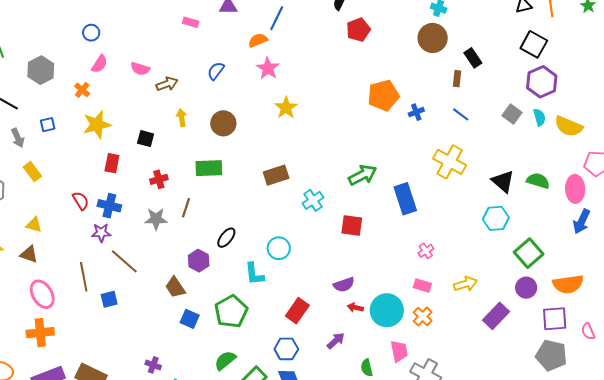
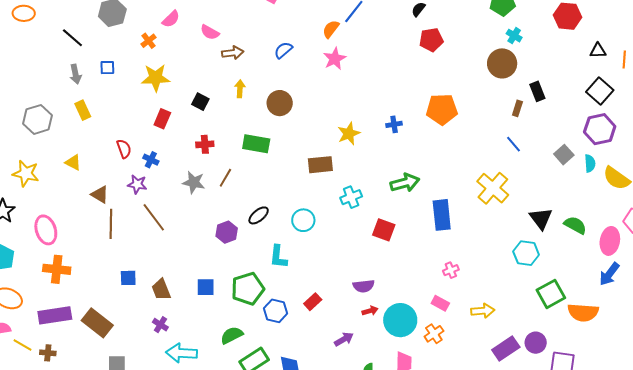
orange semicircle: (258, 40) -> (331, 29), turned -42
yellow star: (286, 108) -> (349, 134), moved
blue cross: (416, 112) -> (394, 124), moved
blue cross: (109, 206) -> (151, 160), size x0.7
cyan circle: (279, 248) -> (303, 220), moved
brown triangle: (29, 254) -> (100, 194), moved
orange semicircle: (568, 284) -> (583, 312), moved
brown trapezoid: (175, 287) -> (161, 290), moved
purple circle: (526, 288) -> (536, 343), moved
pink ellipse: (42, 294) -> (46, 230), moved
blue square: (109, 299) -> (128, 278), moved
red arrow: (355, 308) -> (370, 311), turned 140
red rectangle: (297, 311) -> (313, 302), size x0.7
blue square: (190, 319) -> (206, 287), turned -36
blue hexagon: (286, 349) -> (276, 311), moved

